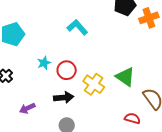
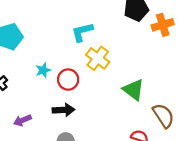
cyan L-shape: (77, 27) -> (82, 32), turned -65
yellow cross: (94, 84) -> (98, 58), moved

